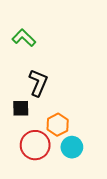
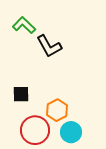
black L-shape: (38, 83) -> (49, 46), moved, turned 128

